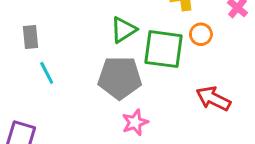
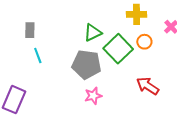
green square: (164, 49) -> (118, 49), turned 32

